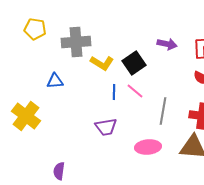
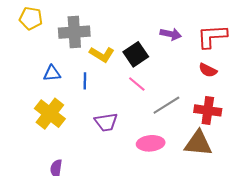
blue line: (114, 92) -> (85, 81), moved
gray line: (163, 111) -> (166, 105), turned 48
yellow cross: (26, 116) -> (50, 114), moved

